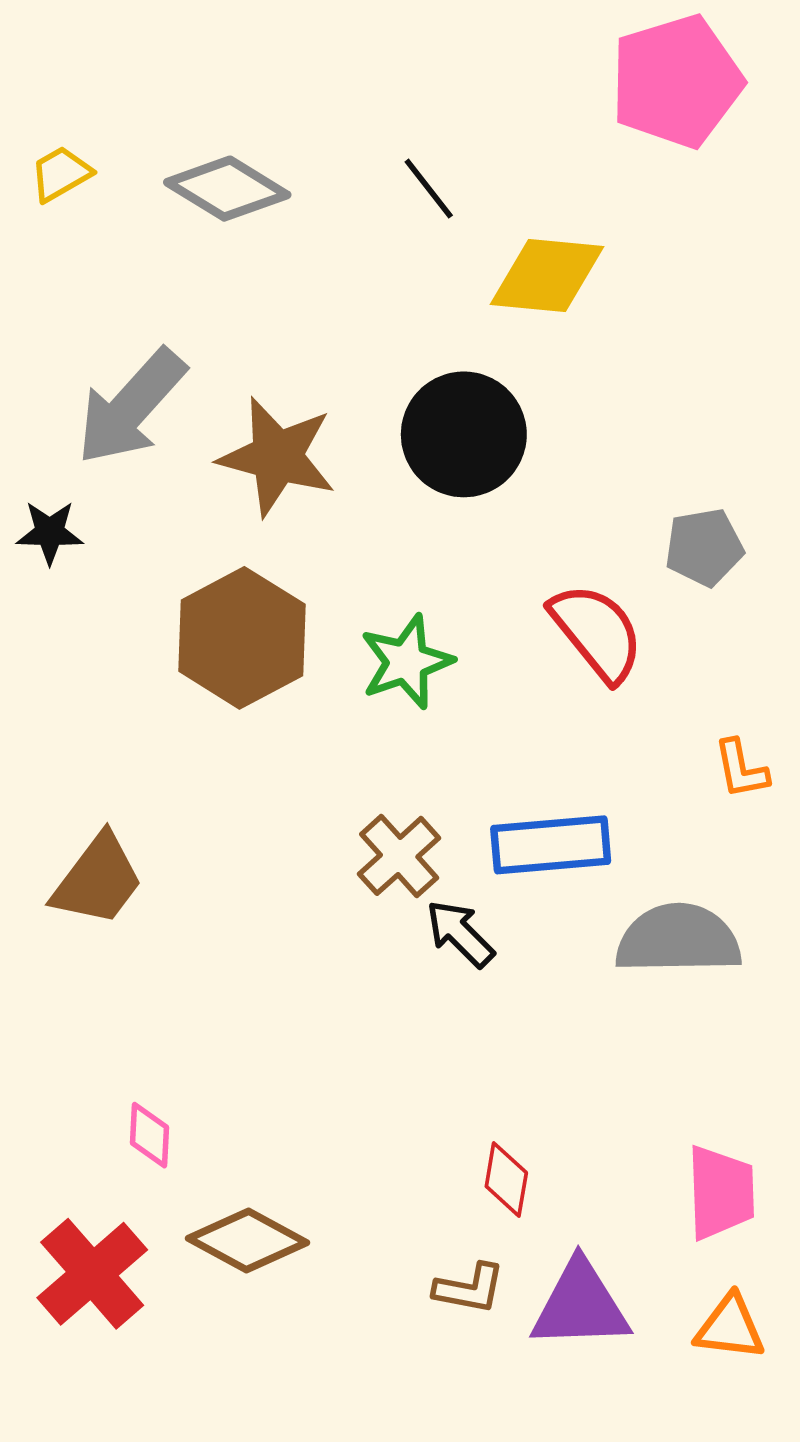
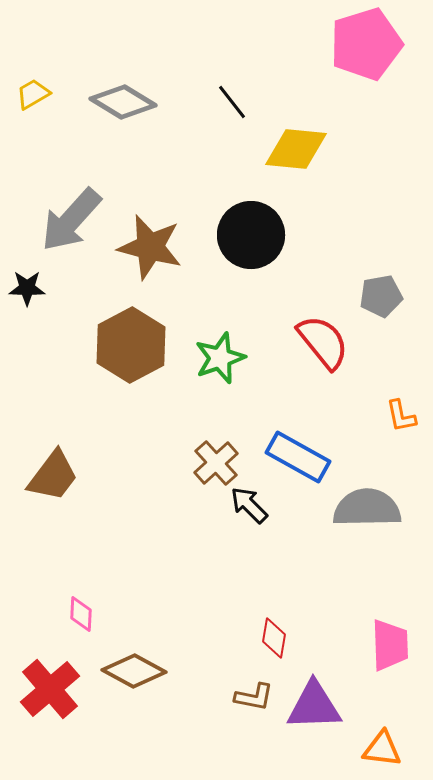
blue rectangle: (551, 845) -> (298, 457), turned 34
orange triangle: (730, 1327) -> (382, 749), moved

